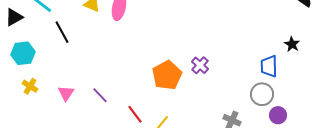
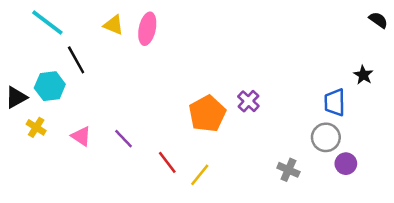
black triangle: (14, 17) -> (16, 97), moved
cyan hexagon: (23, 53) -> (50, 86), moved
pink triangle: (66, 93) -> (81, 136), turned -30

